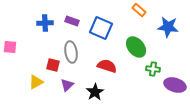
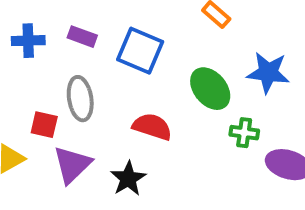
blue star: (168, 27) -> (268, 73), moved
purple triangle: (67, 85) -> (72, 165), size x1.5

